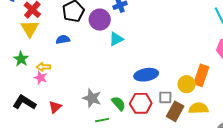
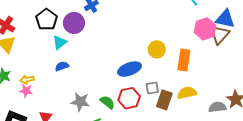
blue semicircle: (63, 39) -> (62, 66), moved
cyan triangle: (116, 39) -> (60, 42), moved
yellow circle: (186, 84) -> (157, 49), moved

